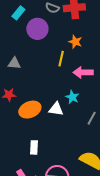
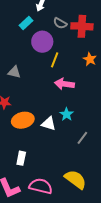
orange star: (75, 42) -> (90, 59), moved
yellow line: (61, 59) -> (55, 60), moved
pink arrow: (83, 72) -> (64, 84), moved

